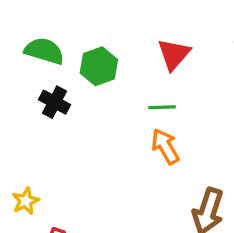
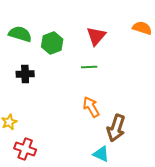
black cross: (55, 102) -> (25, 74), moved, turned -30
orange arrow: (165, 146) -> (91, 107), moved

